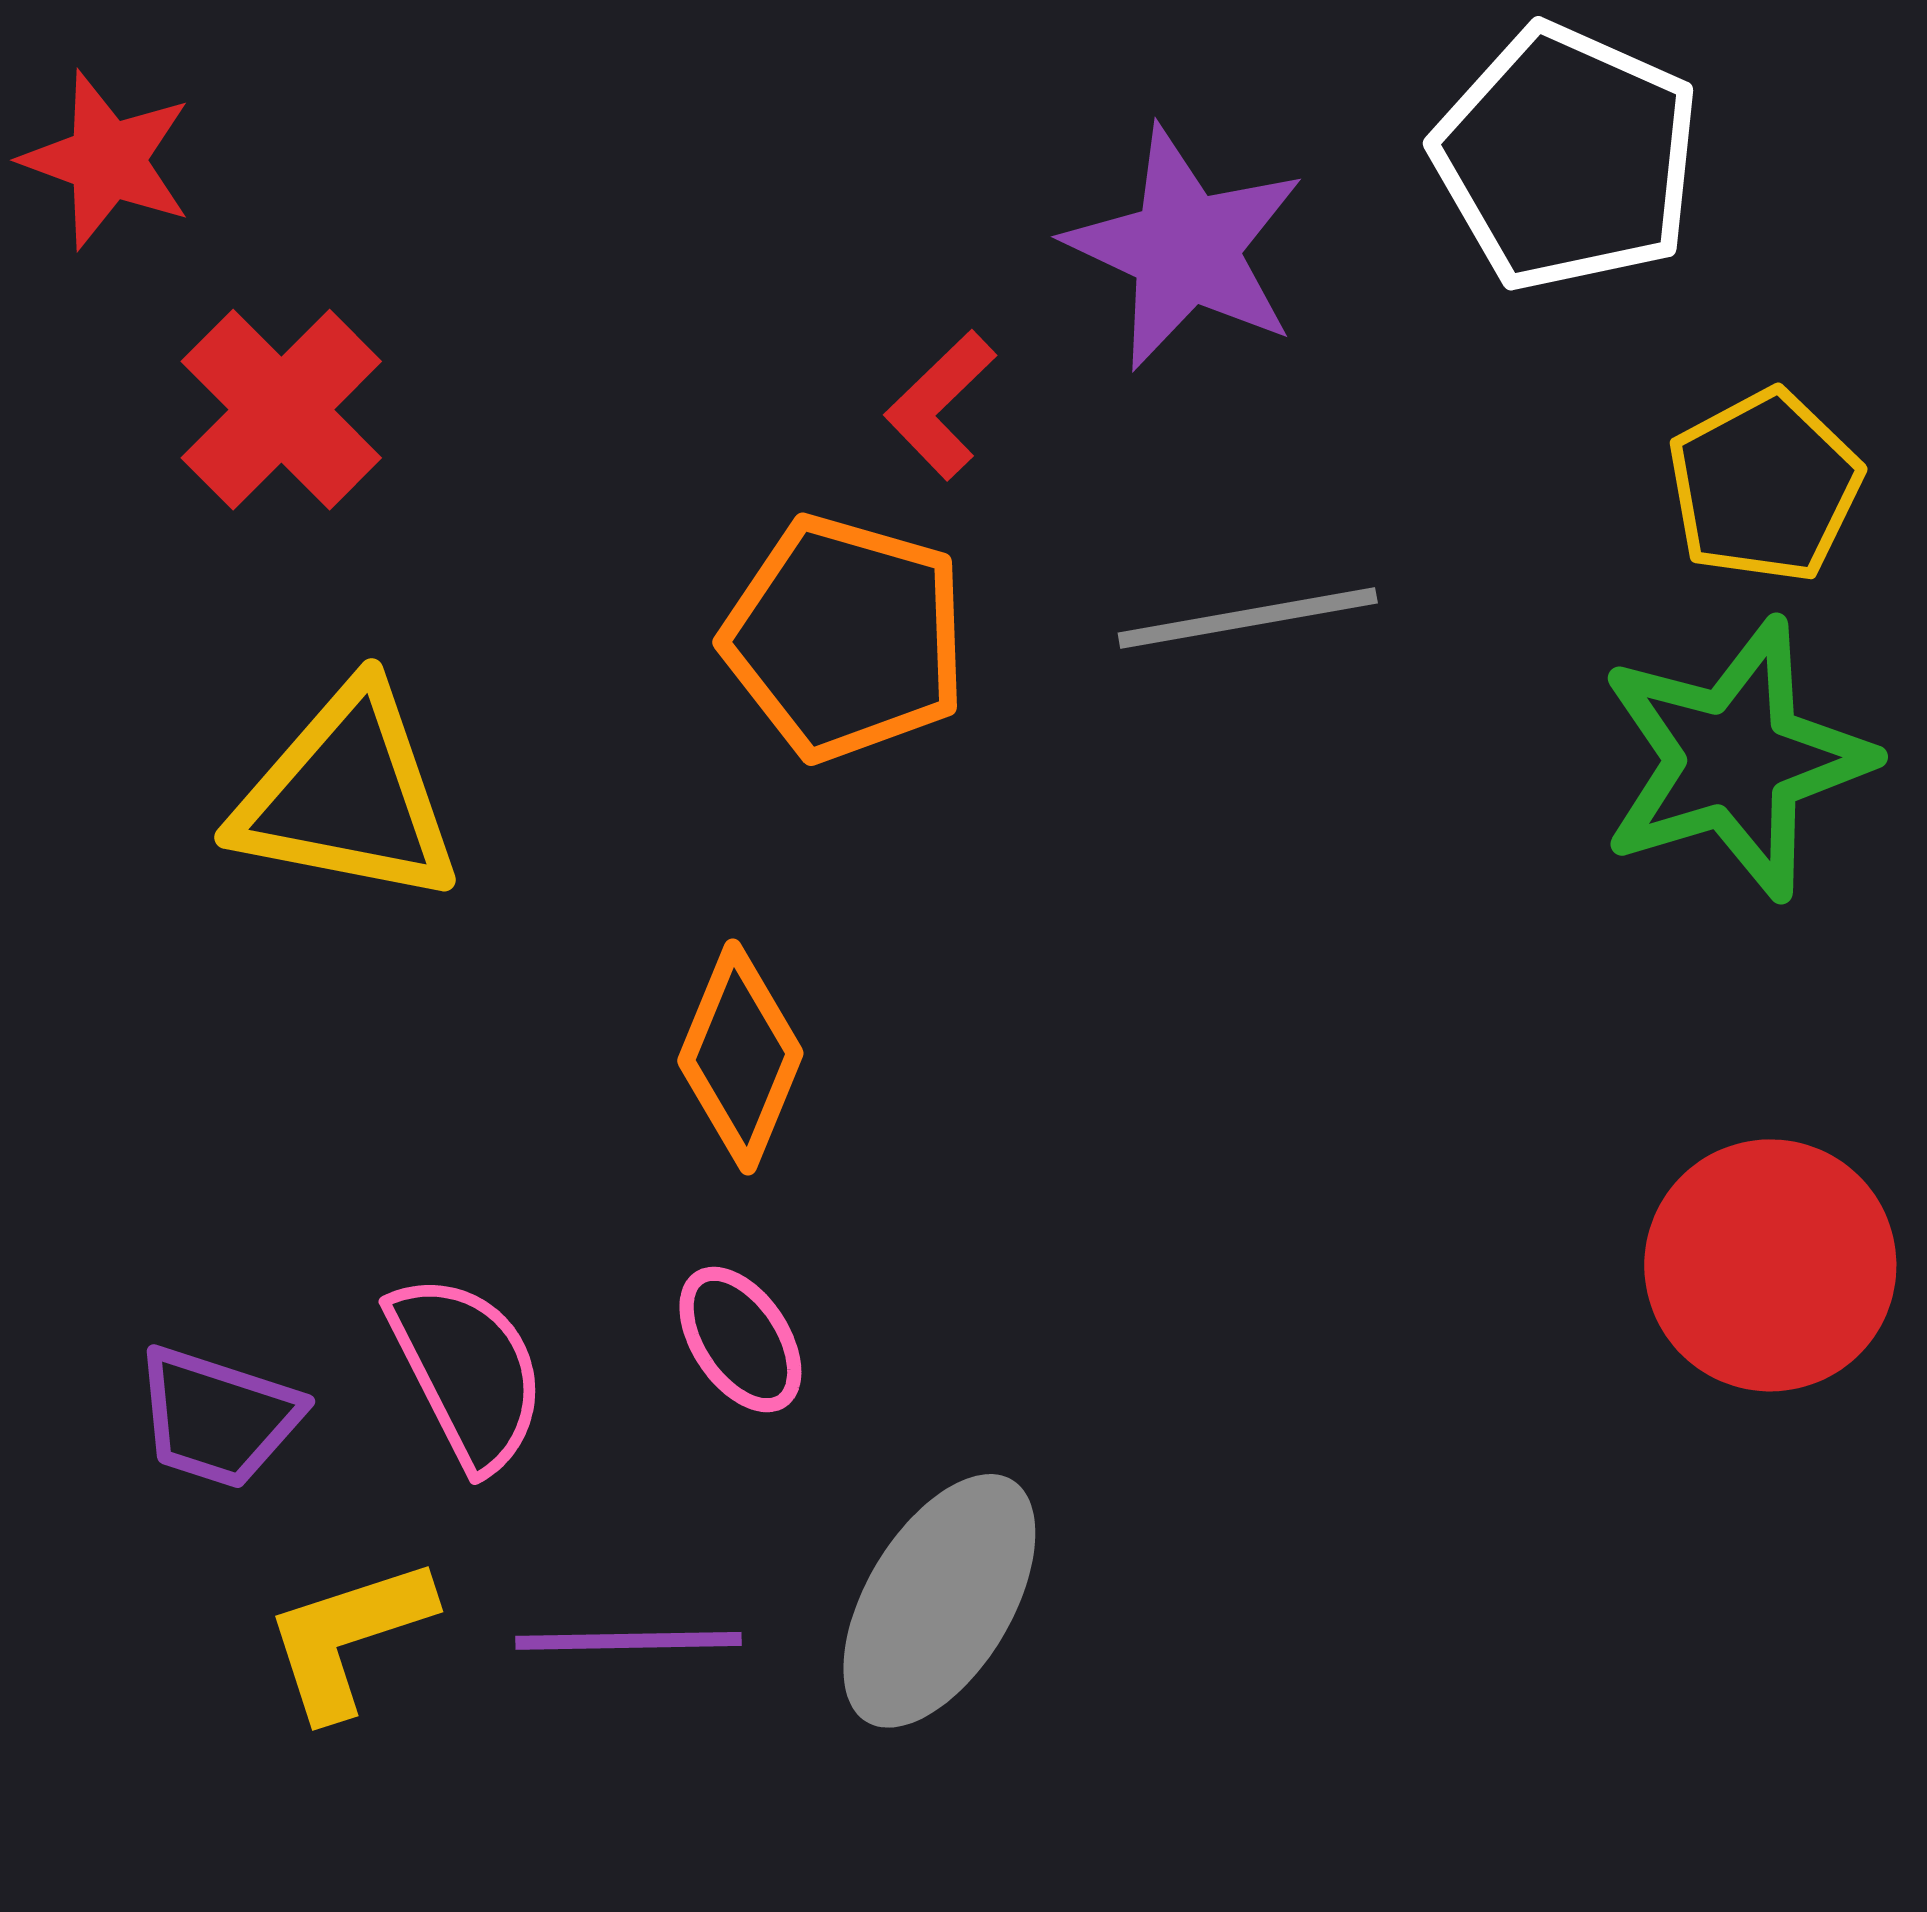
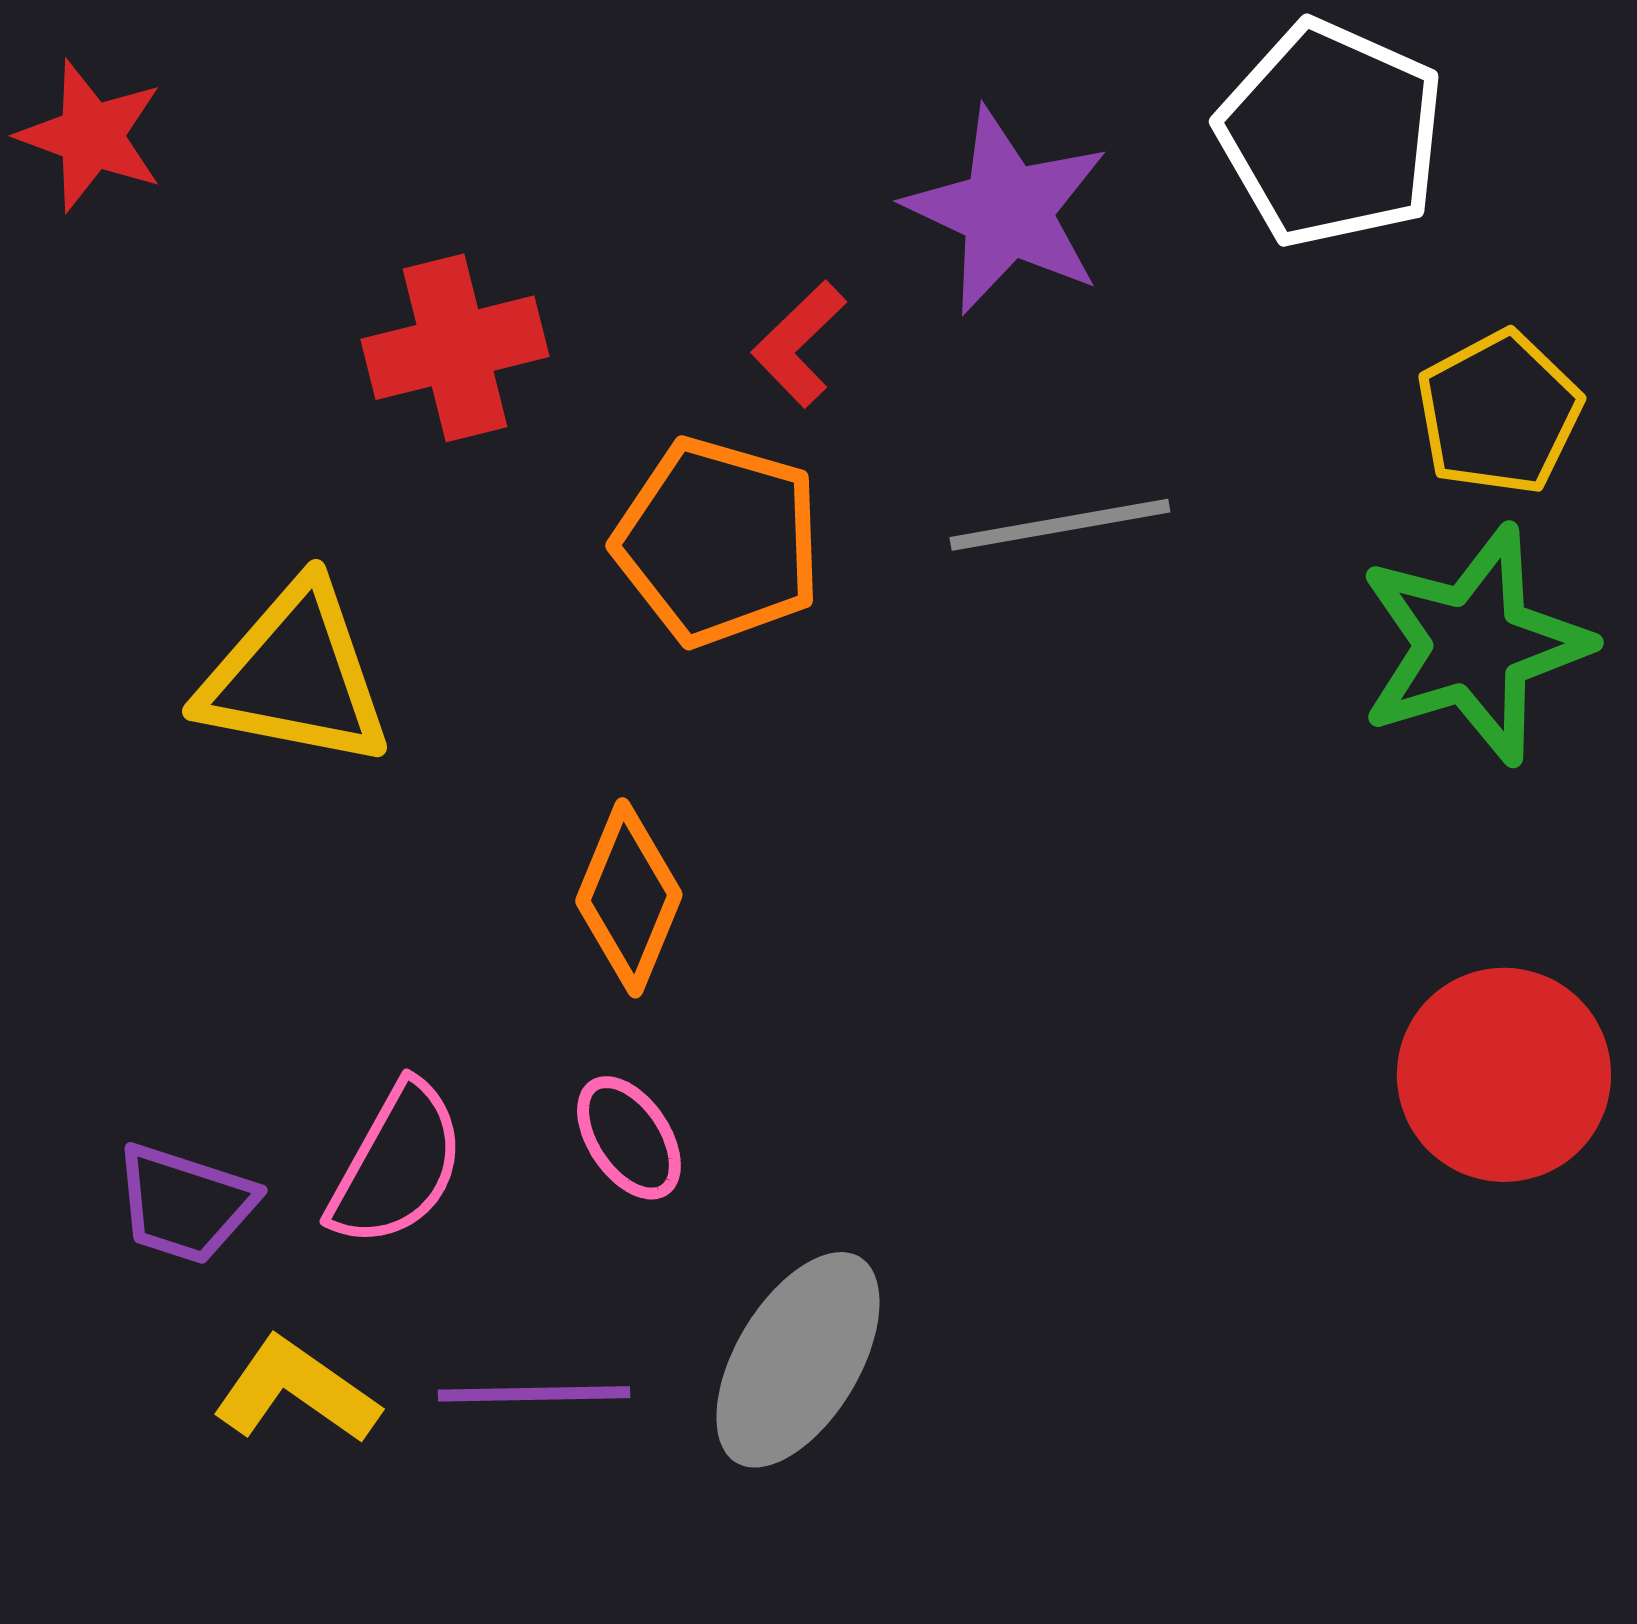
red cross: (281, 410) -> (455, 348), moved, turned 31
pink semicircle: (467, 1371) -> (397, 1165), turned 56
yellow L-shape: (348, 1637) -> (296, 1391), turned 53

